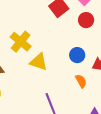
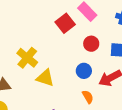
red circle: (86, 20) -> (91, 44), moved

